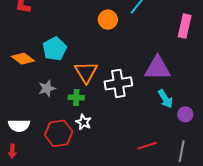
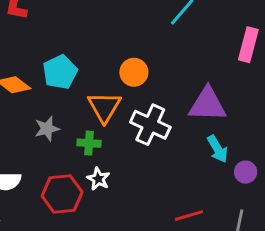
orange circle: (108, 20) -> (134, 72), moved
white cross: (118, 83) -> (150, 125), turned 32

